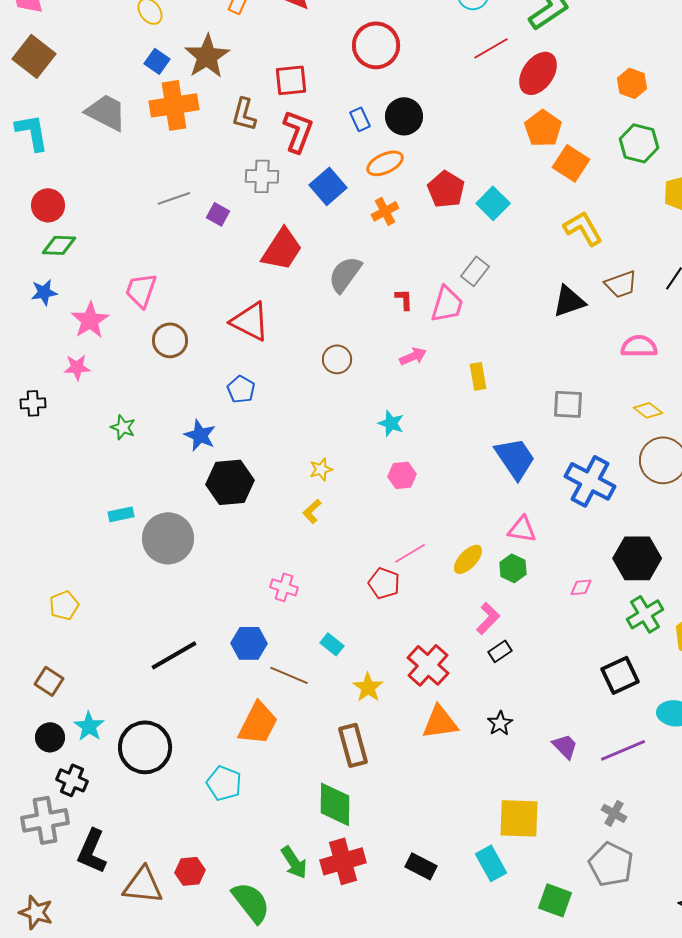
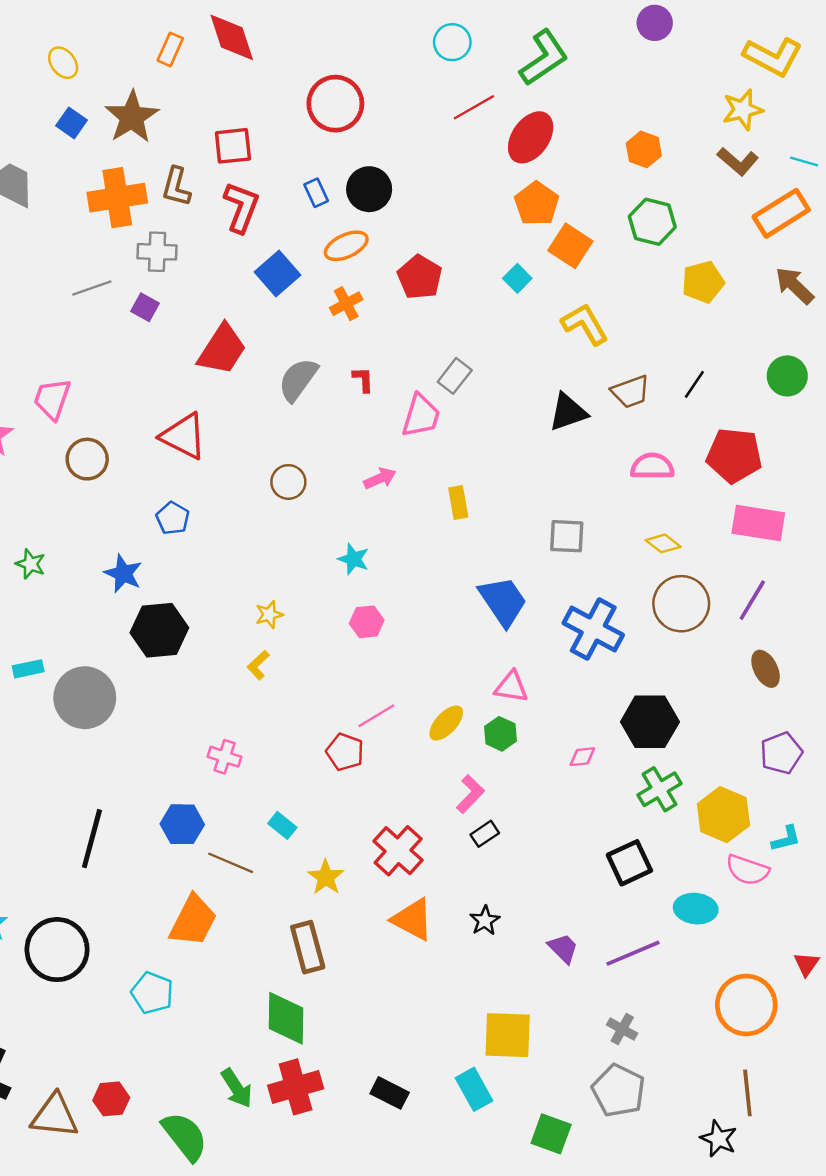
orange cross: (174, 105) -> (117, 198), moved
gray cross: (262, 176) -> (157, 252), moved
cyan square: (493, 203) -> (517, 278), moved, size x0.7
red L-shape: (404, 299) -> (363, 380), moved
black line: (174, 655) -> (92, 839), turned -45
orange triangle: (440, 722) -> (412, 919), turned 36

